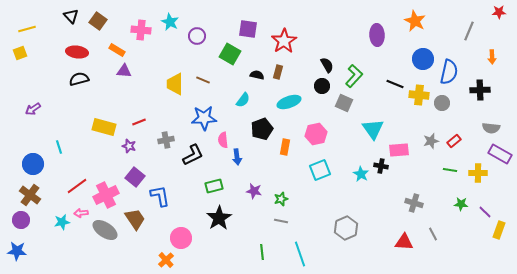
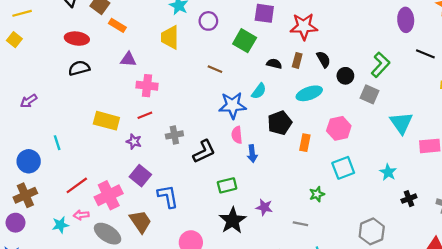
pink cross: (141, 30) -> (147, 86), moved
red star: (284, 41) -> (304, 26), turned 30
orange rectangle: (117, 50) -> (117, 25), moved
yellow square: (20, 53) -> (14, 40), turned -32
black semicircle: (327, 65) -> (323, 59), moved
yellow trapezoid: (175, 84) -> (170, 37), moved
black line: (395, 84) -> (425, 54), moved
blue star: (204, 118) -> (232, 105), moved
black cross: (381, 166) -> (409, 199), moved, turned -32
purple star: (254, 191) -> (264, 207), moved
brown cross: (30, 195) -> (25, 195), turned 30
green star: (281, 199) -> (317, 194), moved

